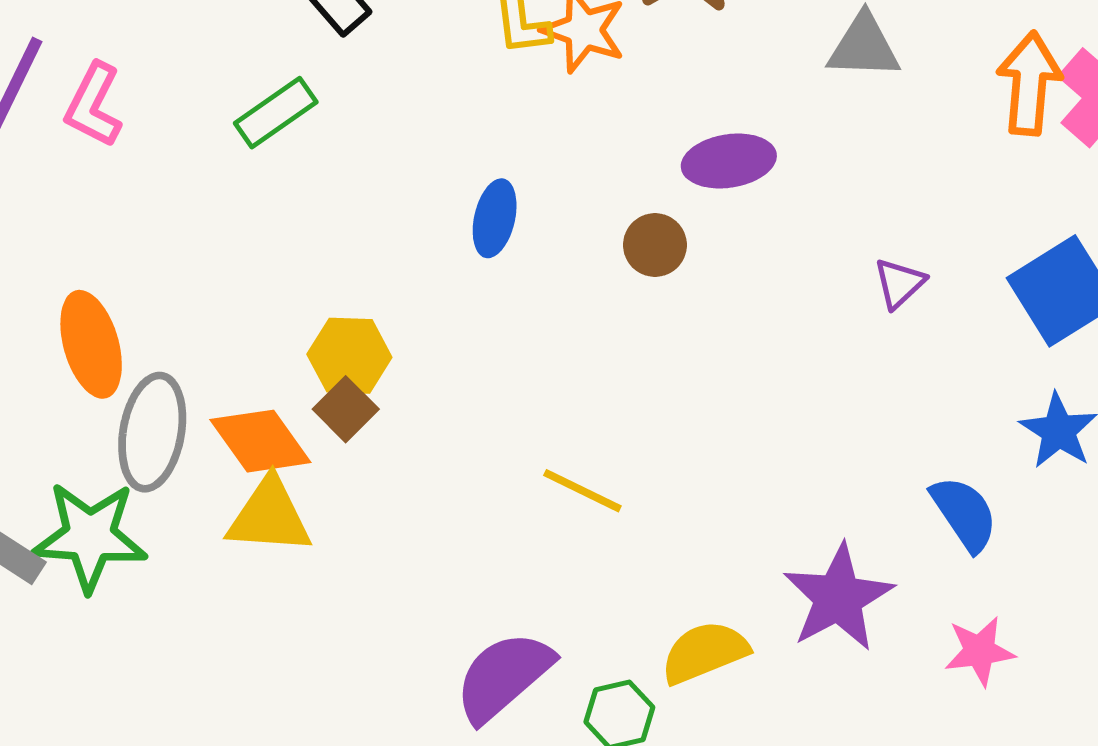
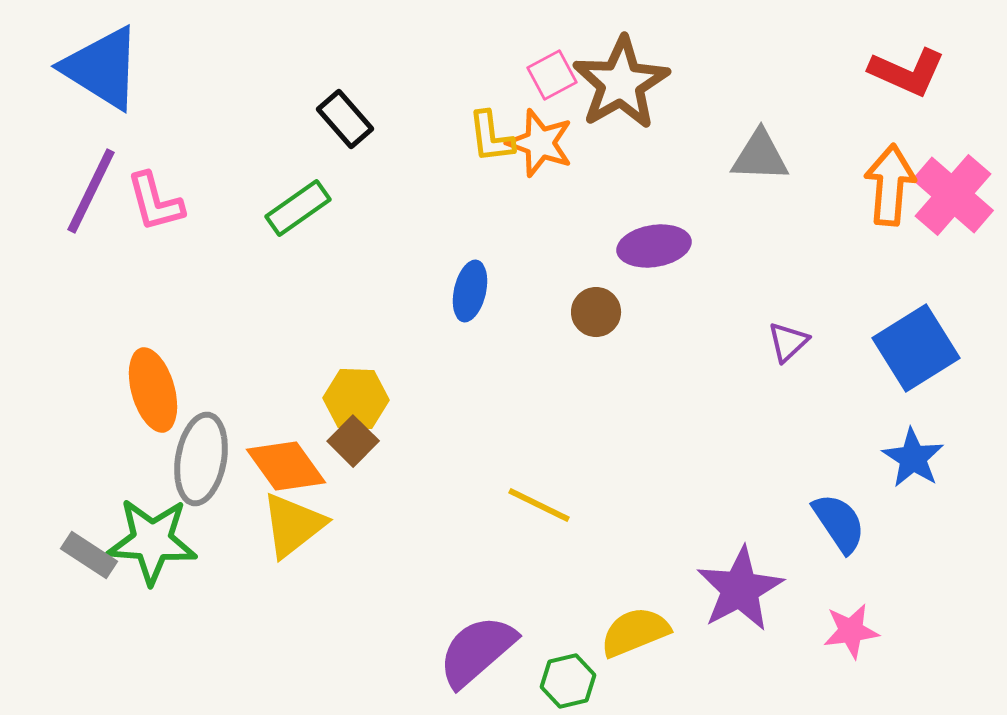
pink L-shape: (94, 105) -> (155, 202), turned -42
yellow triangle: (269, 516) -> (293, 525), turned -42

